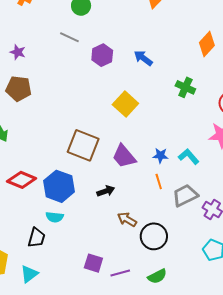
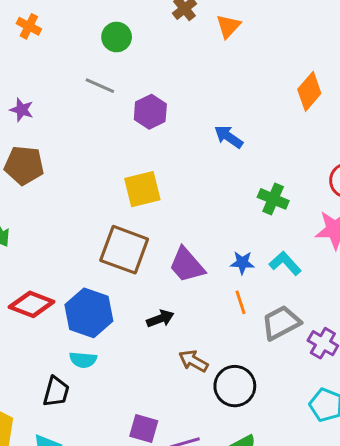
blue arrow: (143, 58) -> (229, 137), moved
green cross: (185, 87) -> (273, 199), moved
yellow square: (125, 104) -> (142, 189), moved, turned 35

